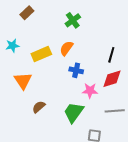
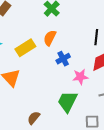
blue cross: (76, 70) -> (63, 59), turned -32
brown semicircle: (39, 107) -> (34, 118), moved

